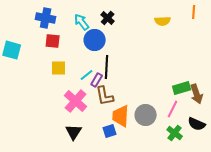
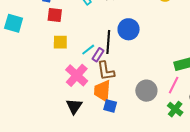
blue circle: (95, 40) -> (129, 29), moved
orange trapezoid: (121, 116) -> (102, 91), moved
blue square: (110, 131) -> (110, 106), turned 32

